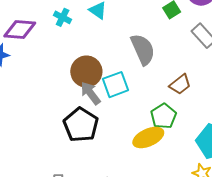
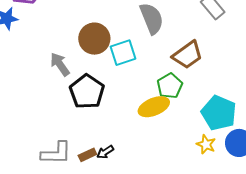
brown trapezoid: (180, 84) -> (188, 55), size x1.4
gray arrow: (90, 93) -> (60, 64), moved

